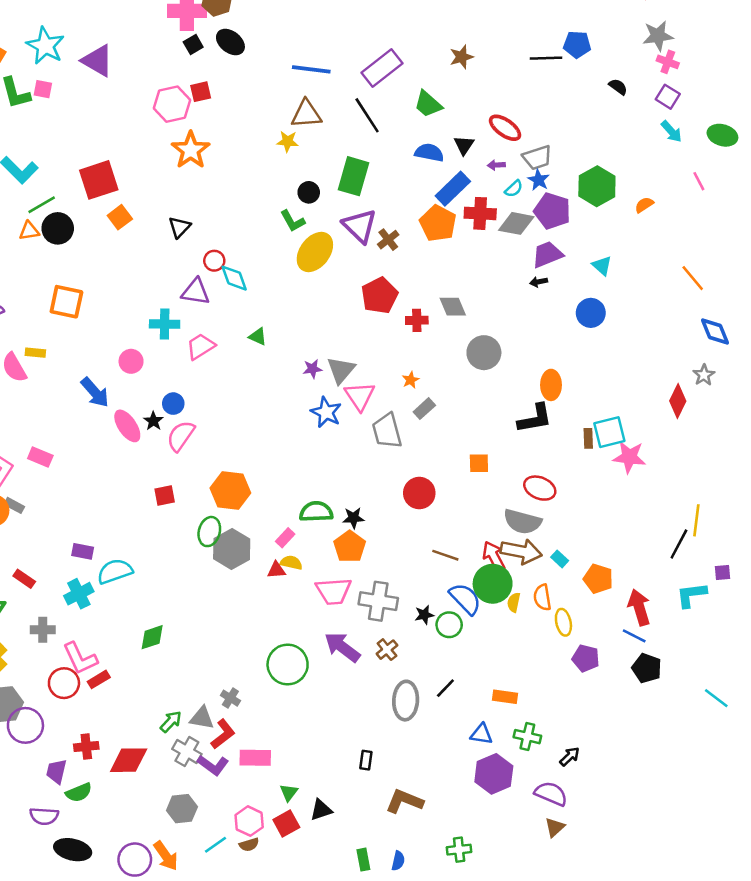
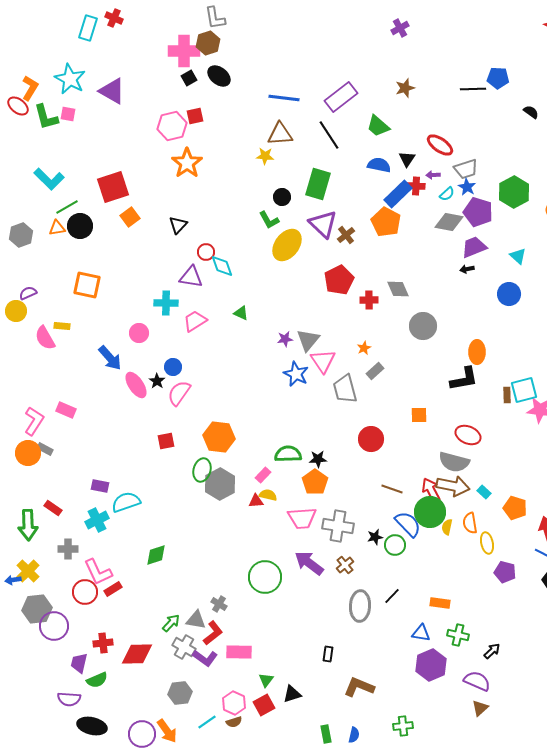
red cross: (480, 213) -> (416, 186), moved, size x0.7

